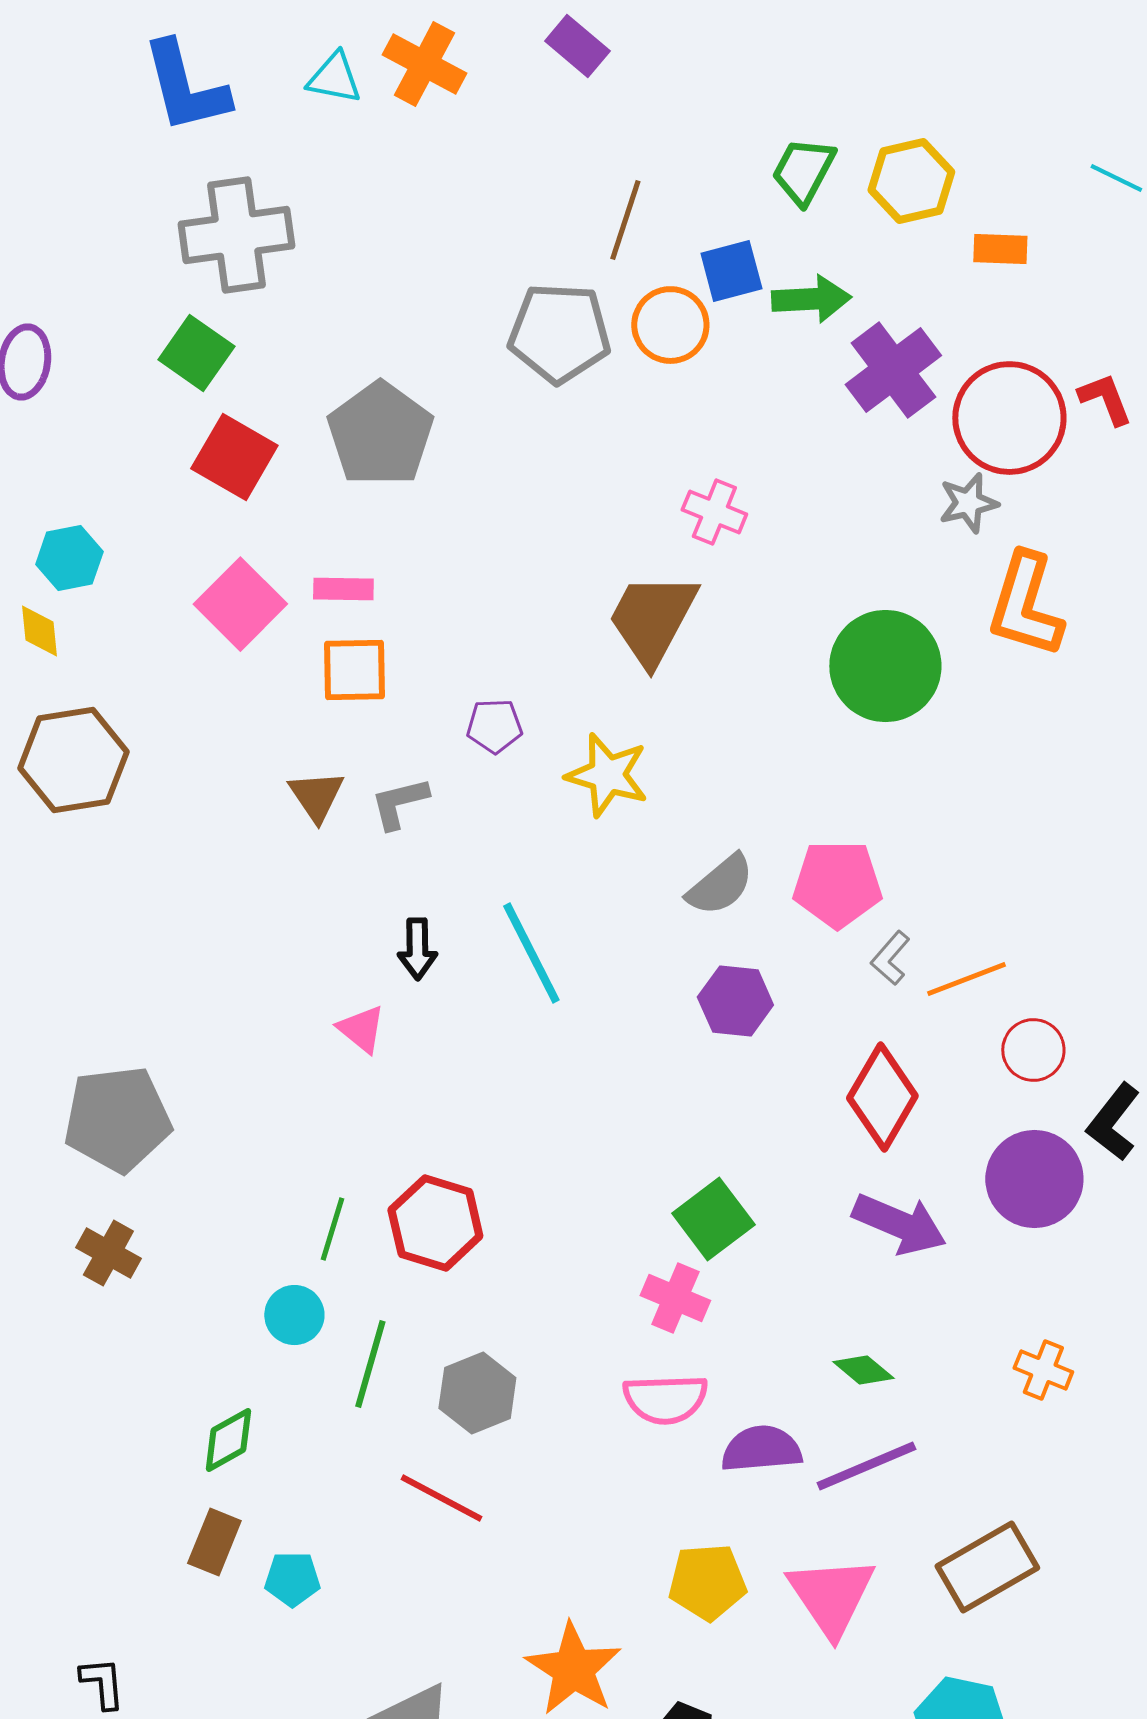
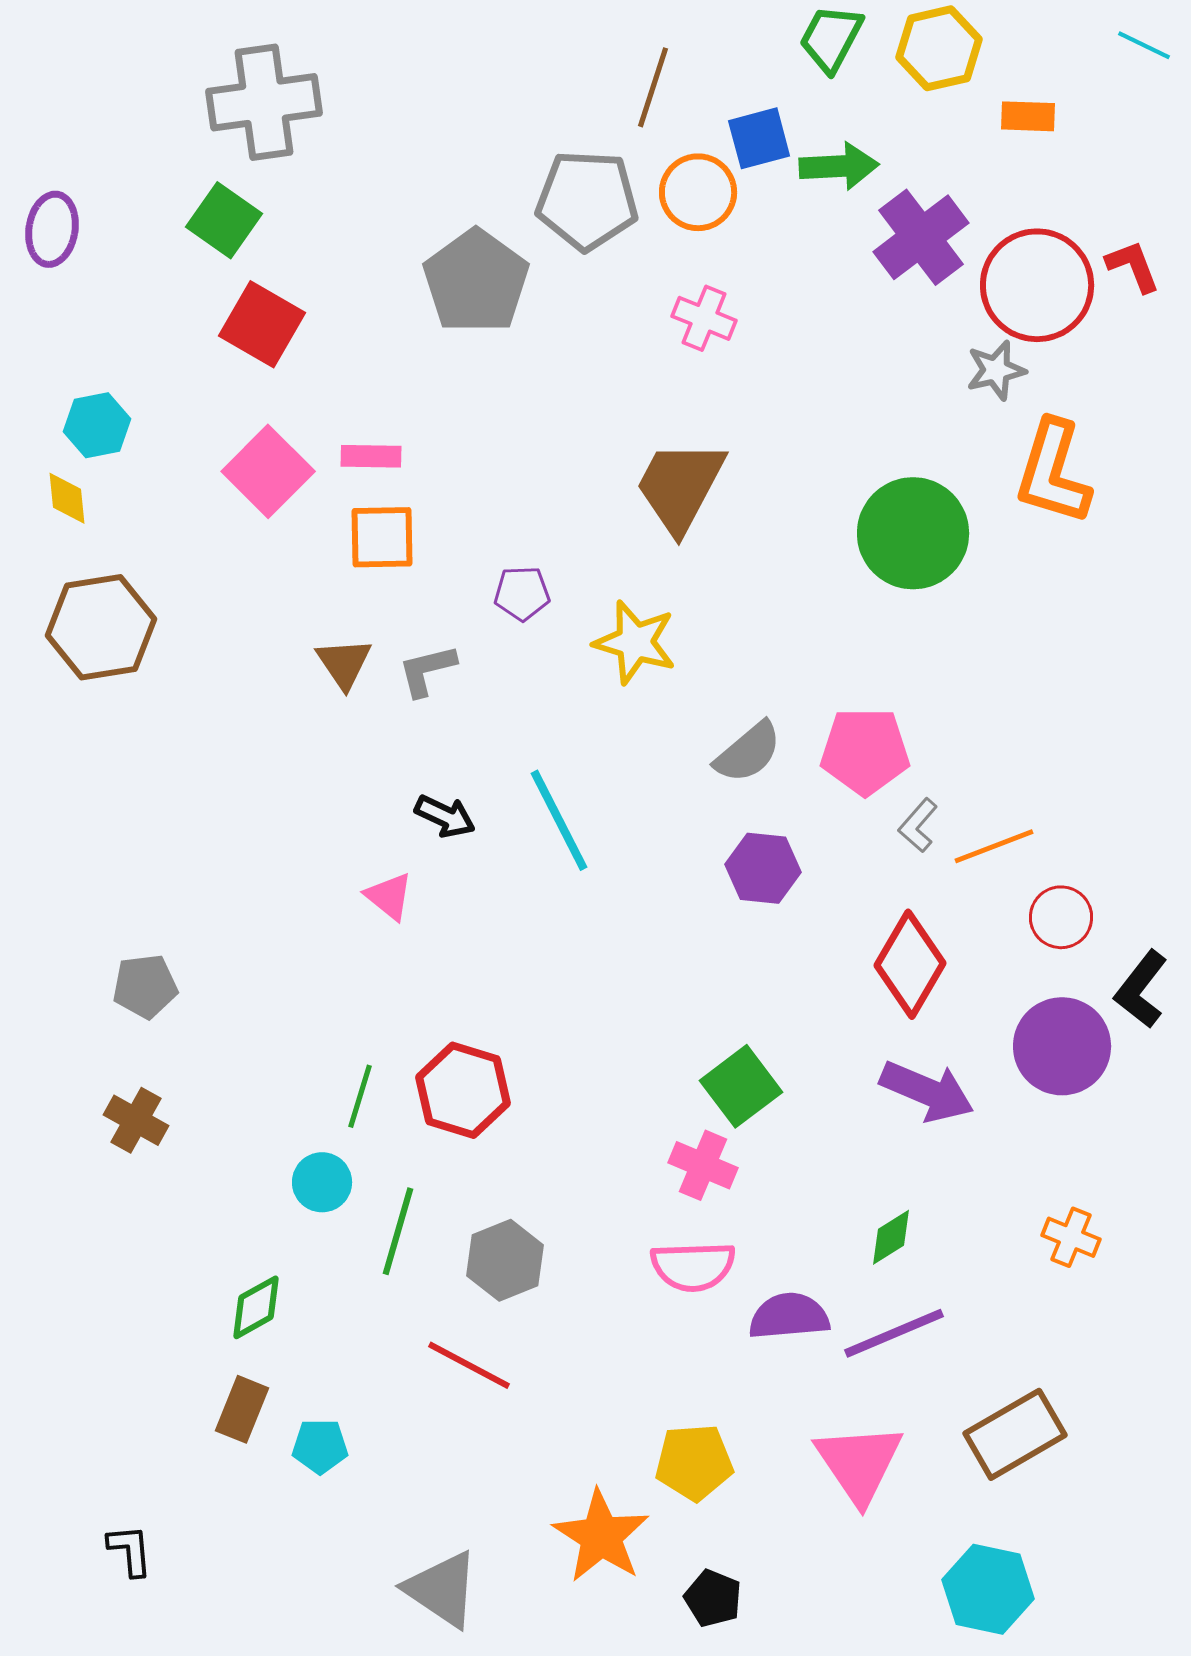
gray pentagon: (380, 434) -> (476, 281), moved
pink cross: (714, 512) -> (704, 318), moved
black arrow: (417, 949) -> (445, 816), turned -64
gray pentagon: (117, 1119) -> (145, 986), size x0.6
green diamond: (863, 1370) -> (891, 1237), turned -72
yellow pentagon: (707, 1582) -> (694, 1462), moved

